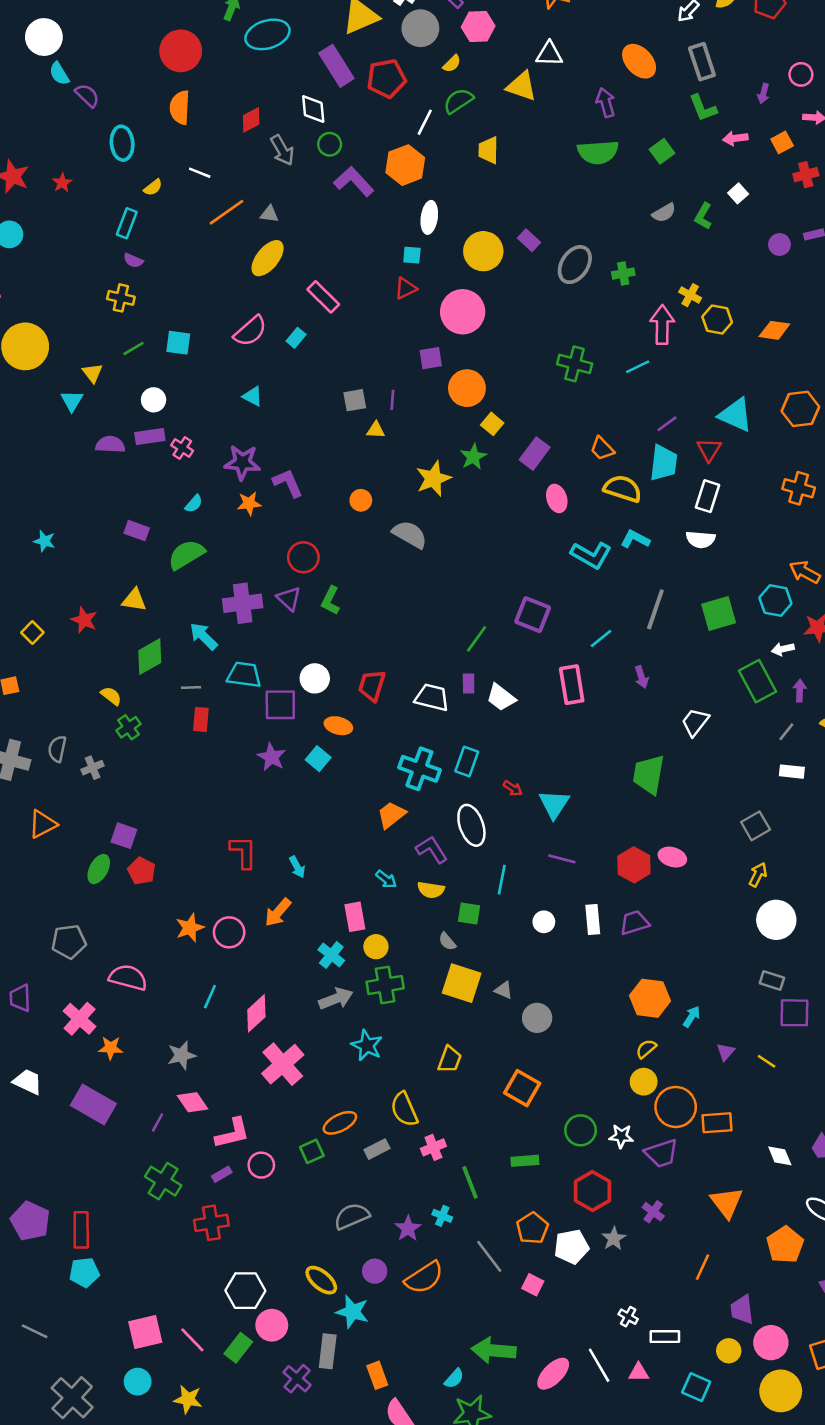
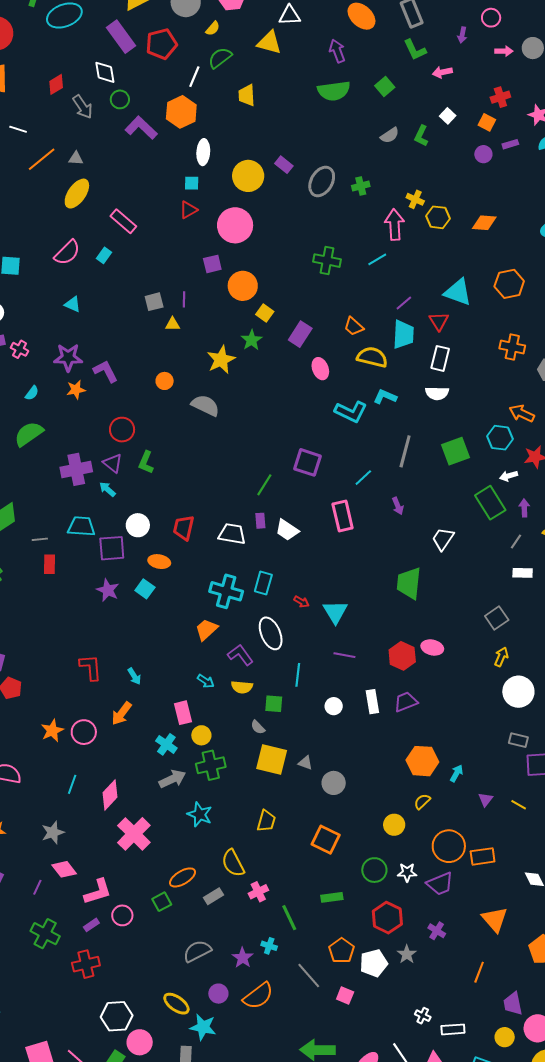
orange square: (782, 142) -> (487, 122), moved, turned -30
cyan arrow: (204, 636) -> (107, 489), moved, size x0.7
yellow circle: (644, 1082) -> (394, 825), moved

